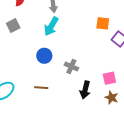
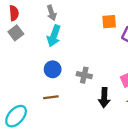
gray square: (13, 26) -> (16, 33), moved
brown line: (41, 88) -> (51, 97), moved

